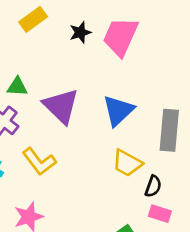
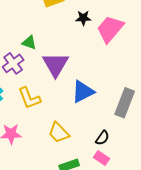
blue triangle: (118, 111) -> (83, 92), moved
yellow trapezoid: (127, 163) -> (59, 133), moved

